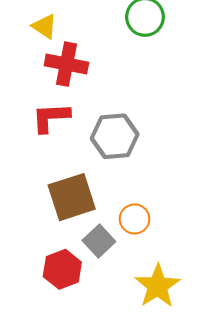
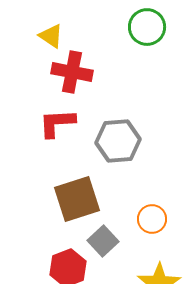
orange circle: (135, 219) -> (152, 219), moved

